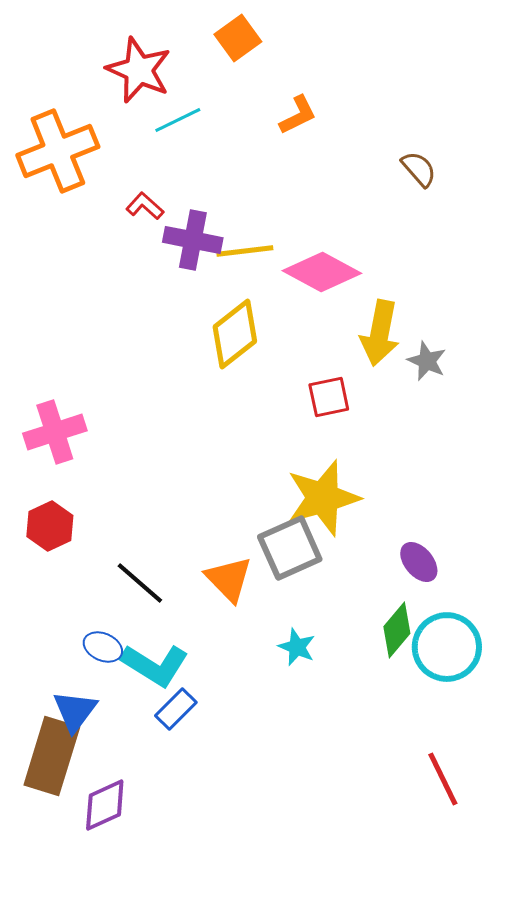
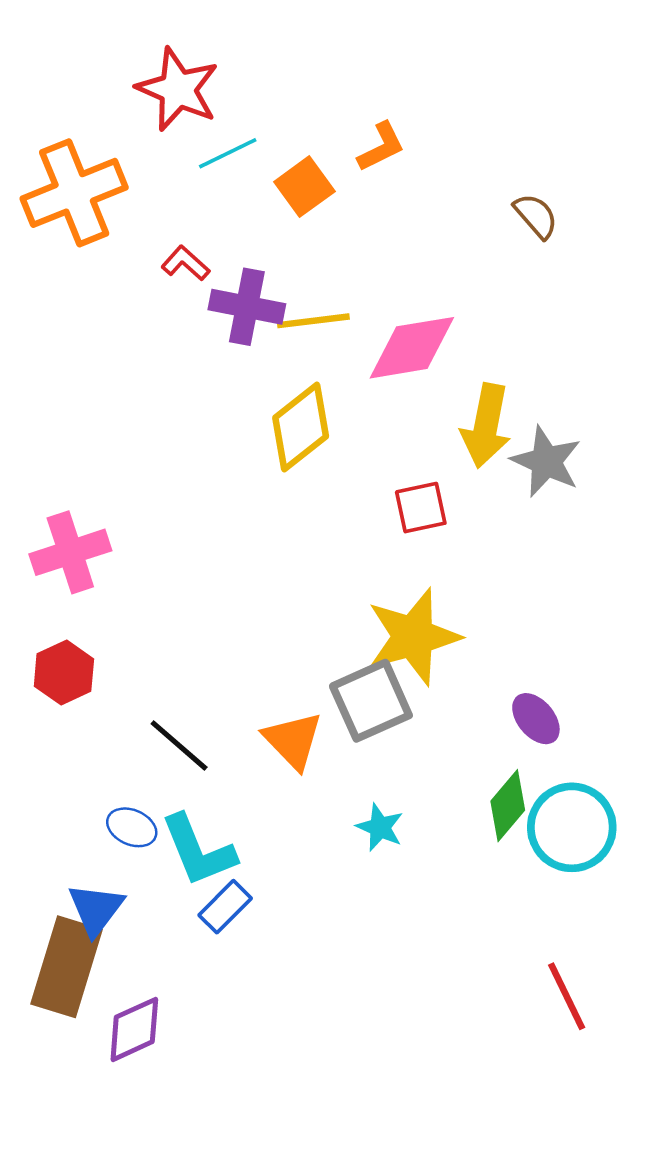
orange square: (238, 38) -> (304, 187), moved
pink diamond: (322, 272) -> (412, 348), turned -38
gray star: (427, 361) -> (546, 462), size x1.4
cyan L-shape: (155, 665) -> (198, 850), turned 36

